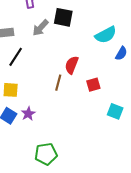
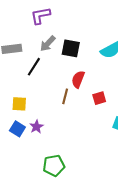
black square: (63, 17) -> (71, 48), moved
black line: (16, 57) -> (34, 67), moved

